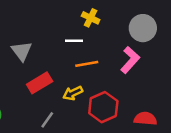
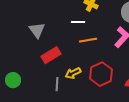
yellow arrow: (73, 93) -> (73, 73), moved
gray line: (47, 120) -> (57, 84), turned -32

